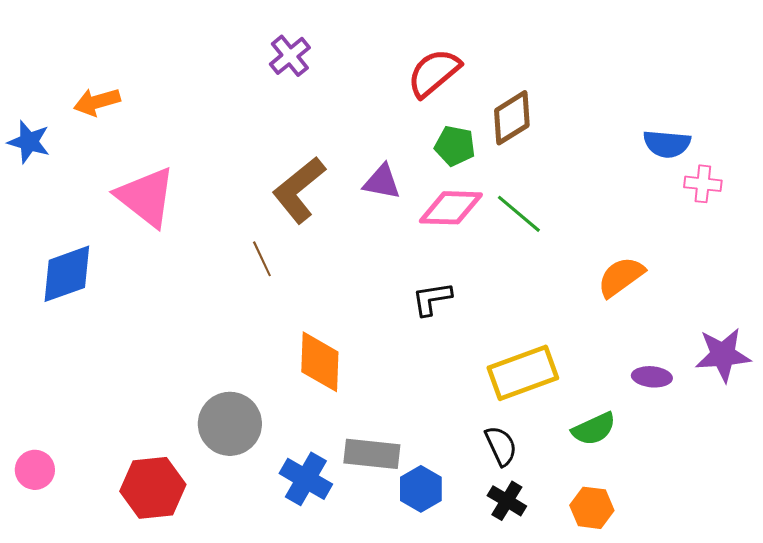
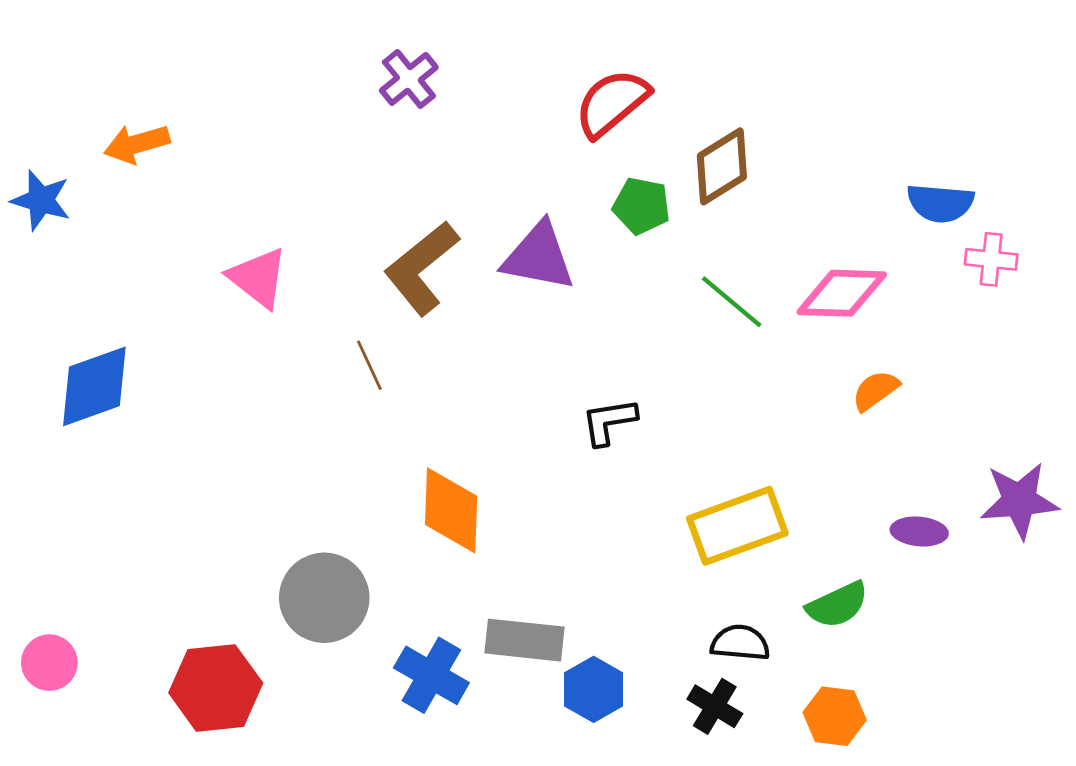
purple triangle: (382, 182) -> (539, 257), size x1.4
pink triangle: (146, 197) -> (258, 278), moved, size x0.7
pink diamond: (451, 208) -> (842, 293), moved
orange semicircle: (621, 277) -> (875, 391), size x0.7
black semicircle: (501, 446) -> (740, 643), moved, turned -60

